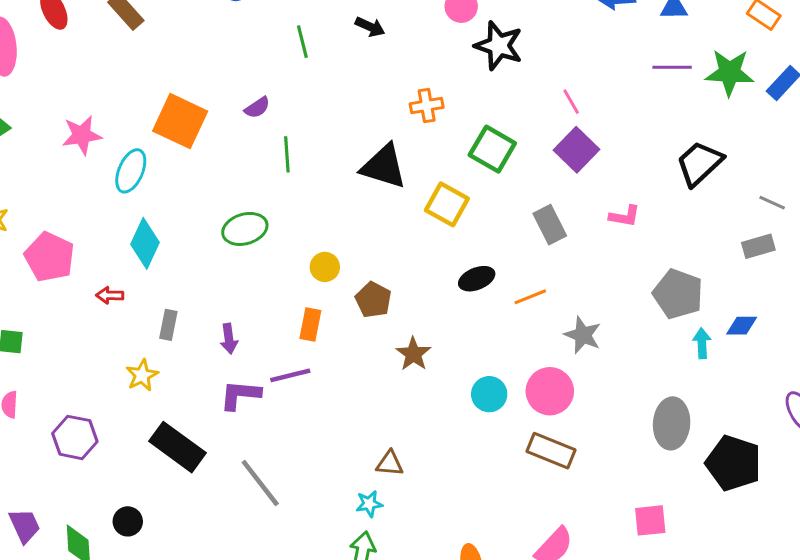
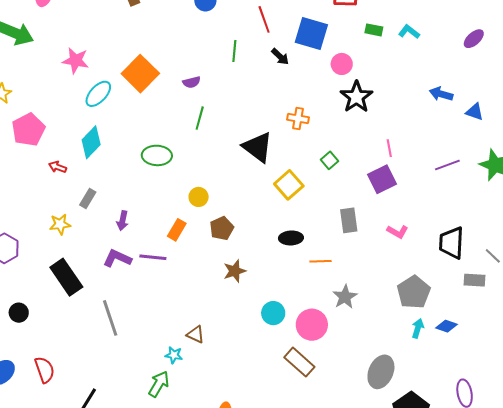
purple line: (672, 67) -> (447, 165), moved, turned -40
green square: (492, 149) -> (329, 160), size x0.6
black trapezoid: (700, 163) -> (451, 243), moved, turned -64

